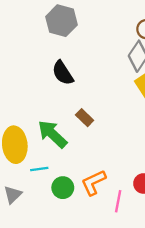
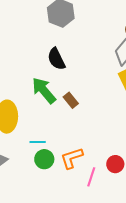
green arrow: (52, 134) -> (44, 90), moved
cyan line: (39, 169) -> (38, 142), moved

